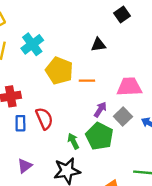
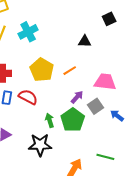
yellow pentagon: (59, 71) -> (42, 70), moved
orange line: (87, 81) -> (70, 71), turned -40
red semicircle: (44, 119) -> (28, 97), turned -48

